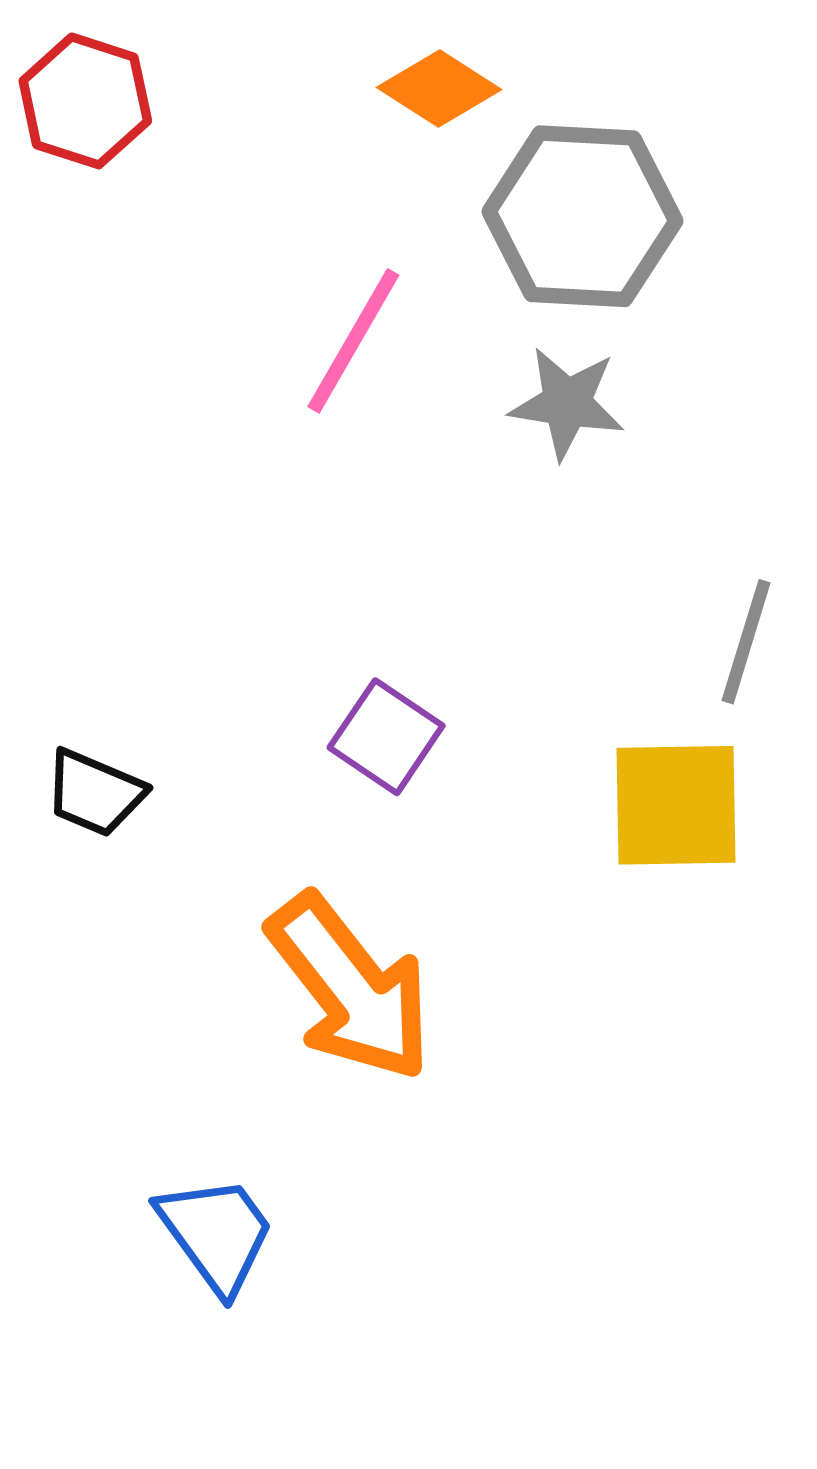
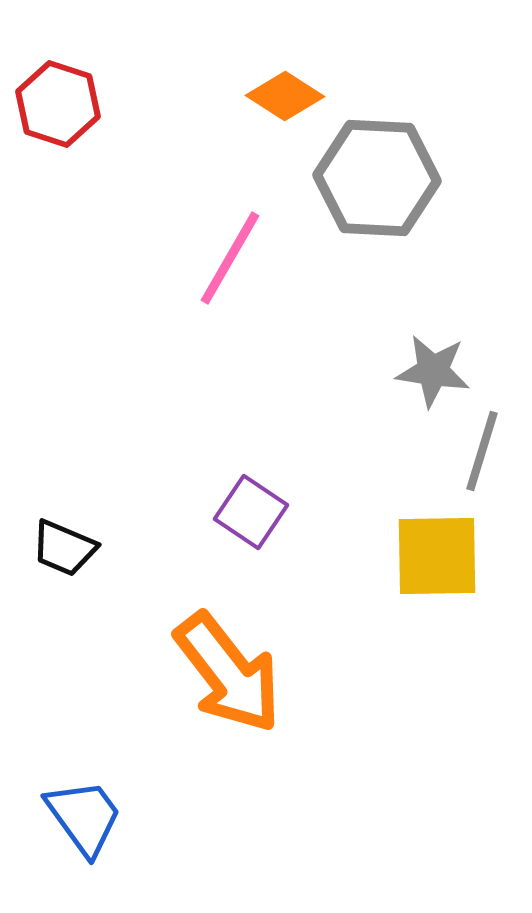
gray star: (567, 403) -> (433, 371), moved
blue trapezoid: (216, 1234) -> (84, 817), moved

